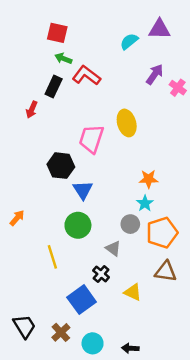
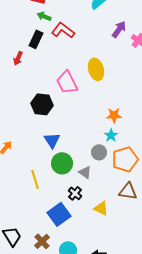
pink trapezoid: (91, 139) -> (67, 82), turned -45
blue triangle: (83, 190) -> (52, 140), moved
green circle: (78, 225) -> (62, 163), moved

